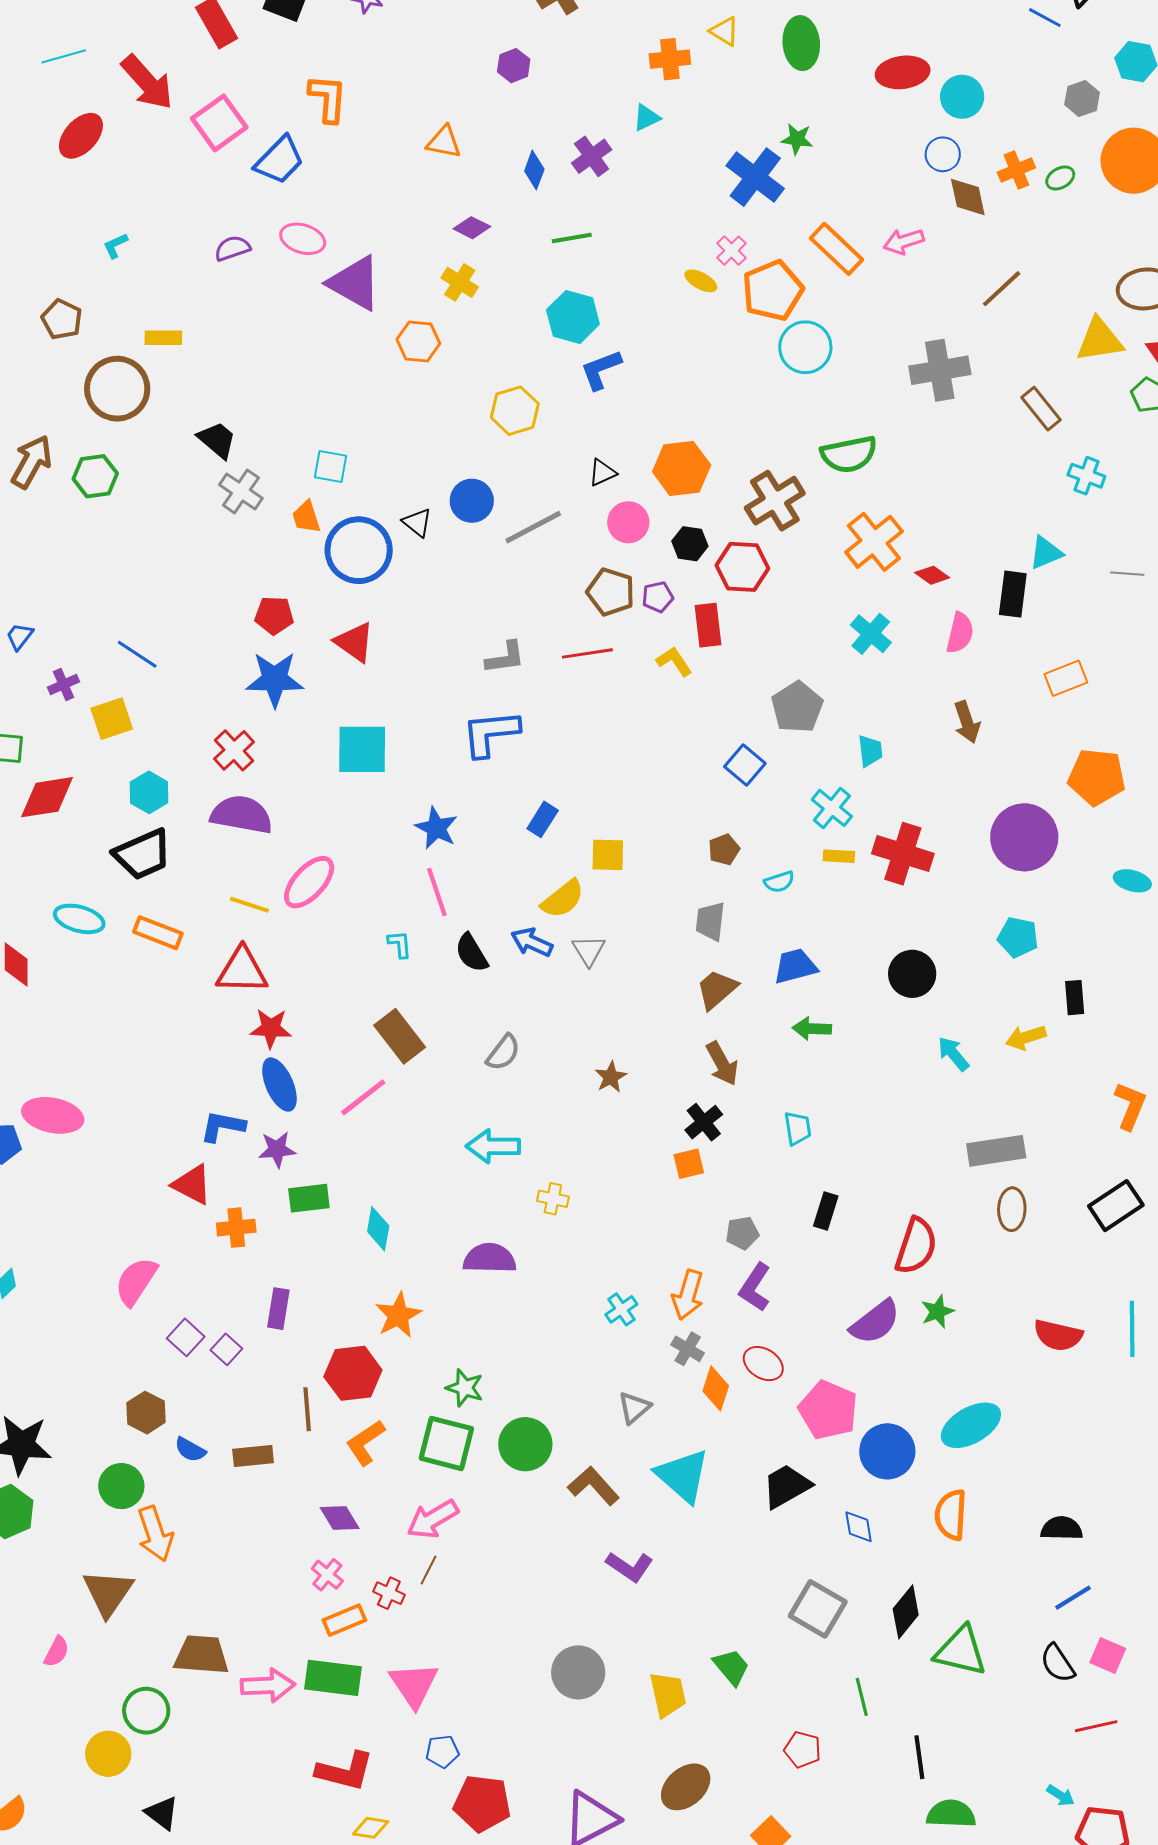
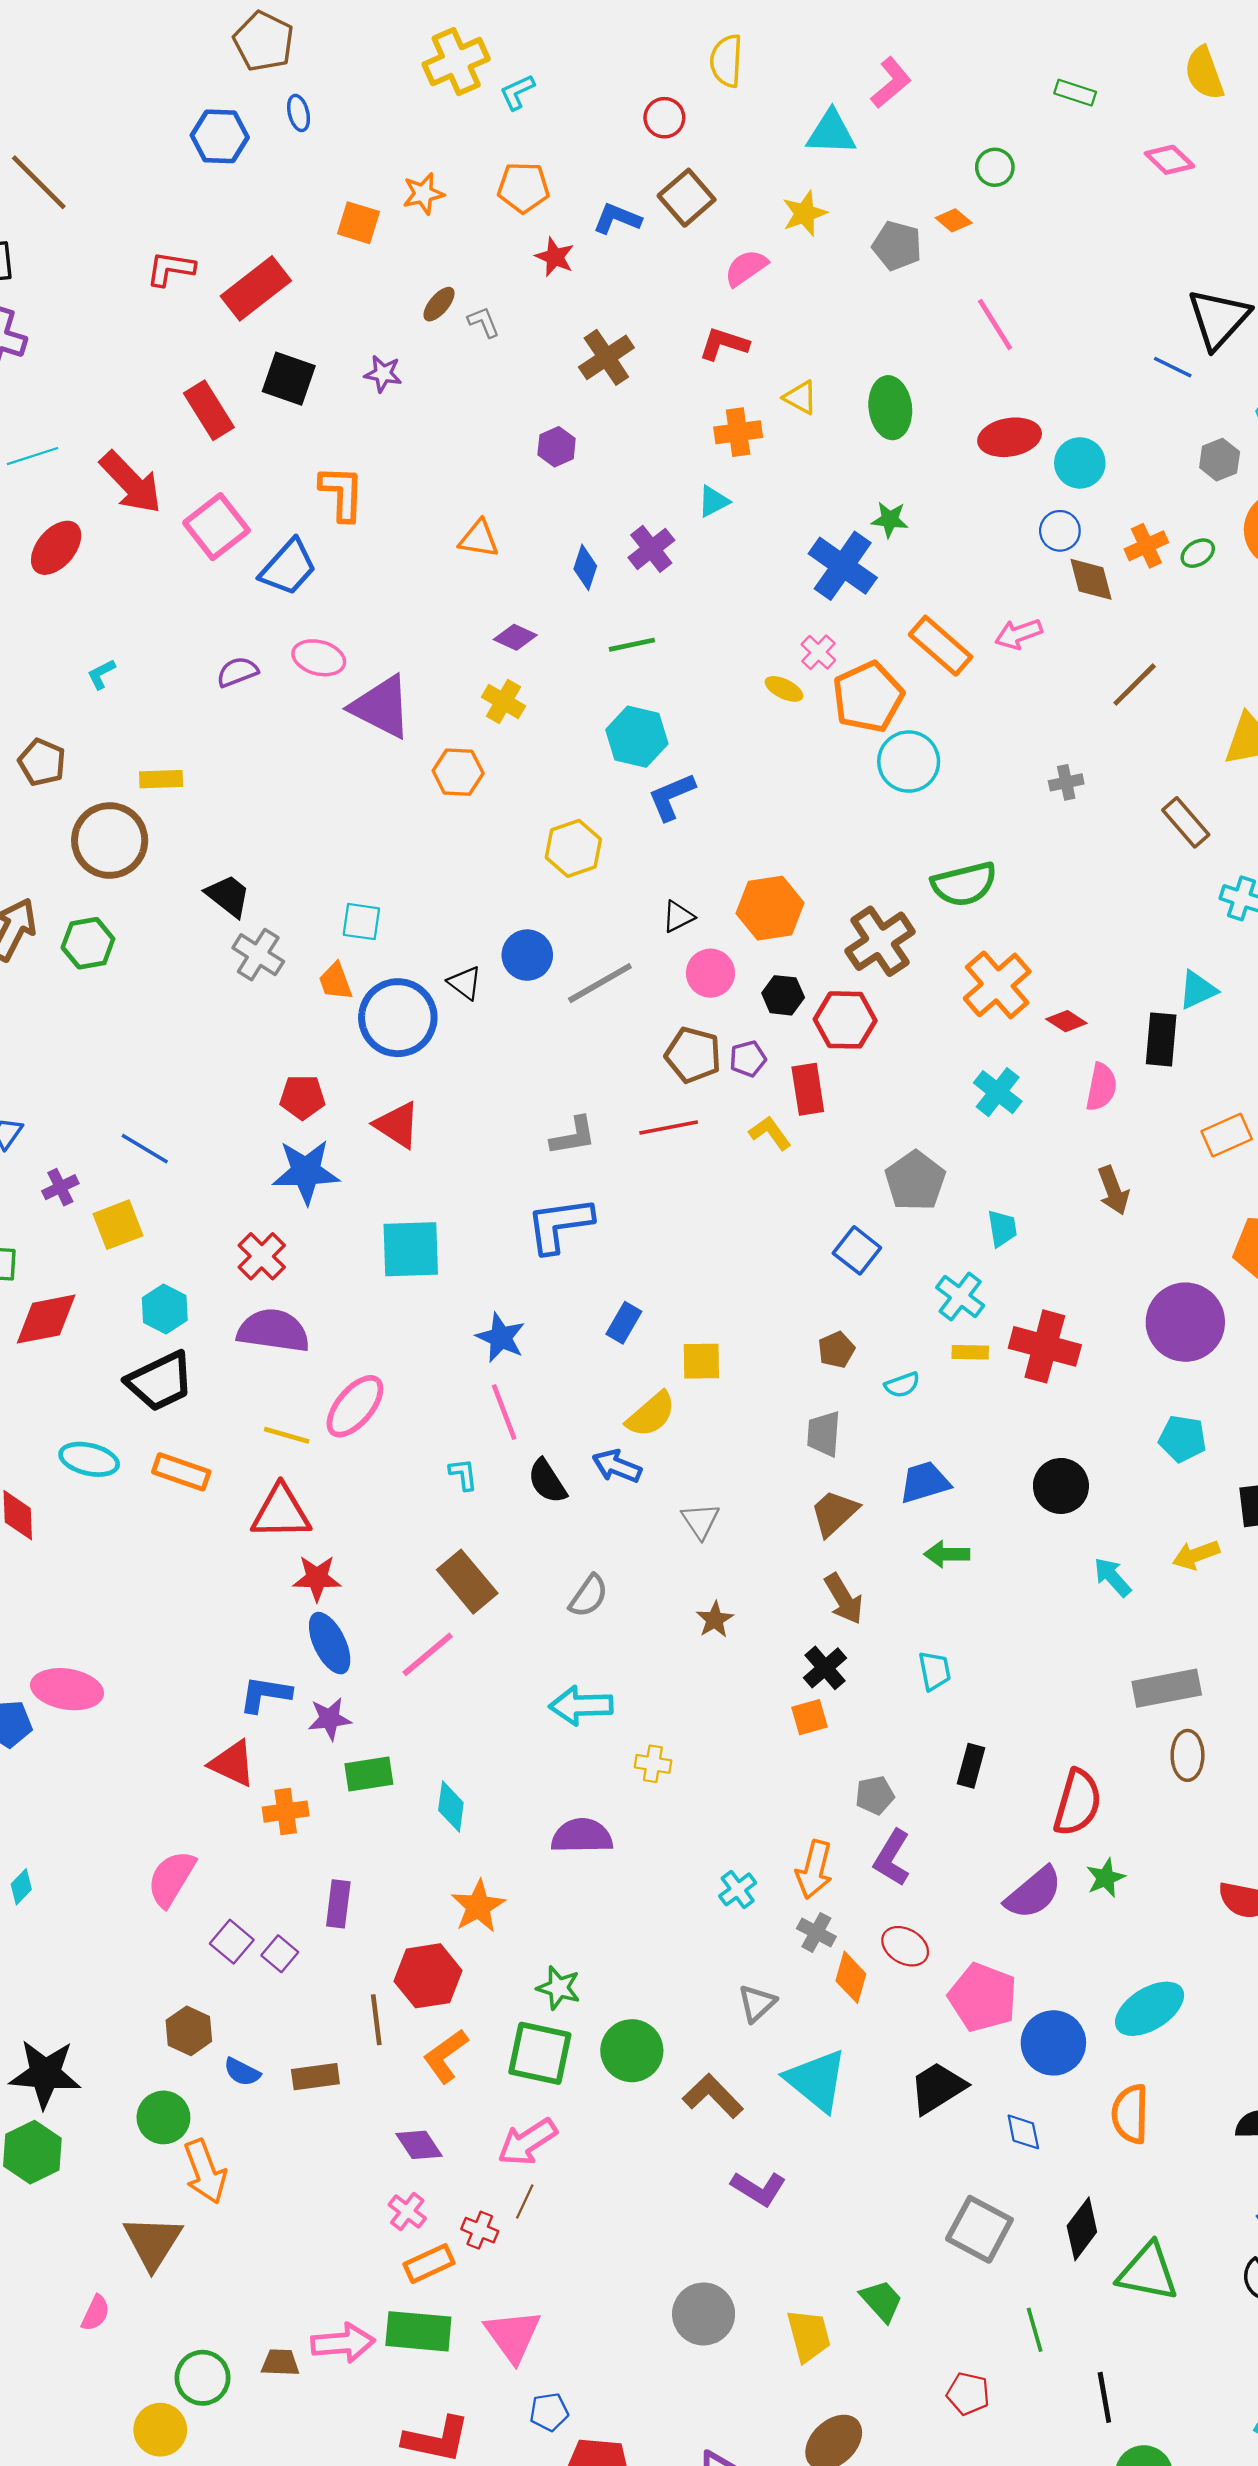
gray cross: (940, 370) -> (1066, 782), size x0.5
gray triangle: (589, 950) -> (700, 1521), moved
brown trapezoid: (202, 1655) -> (280, 2363), moved, size x0.6

